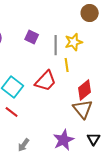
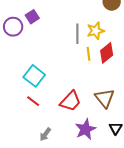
purple square: (32, 37) -> (32, 17), moved, turned 32
red trapezoid: (46, 81) -> (70, 101), moved
red diamond: (85, 90) -> (107, 53), moved

